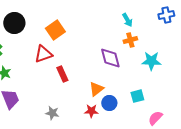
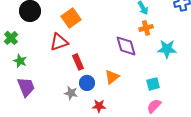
blue circle: (109, 103) -> (87, 83), moved
red star: (91, 111) -> (99, 106), moved
gray star: (52, 113) -> (71, 93), moved
pink semicircle: (155, 118) -> (154, 106), moved

